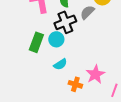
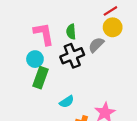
cyan circle: (56, 39) -> (35, 59), moved

